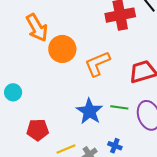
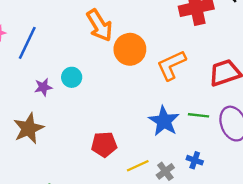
cyan circle: (13, 92) -> (72, 77), moved

